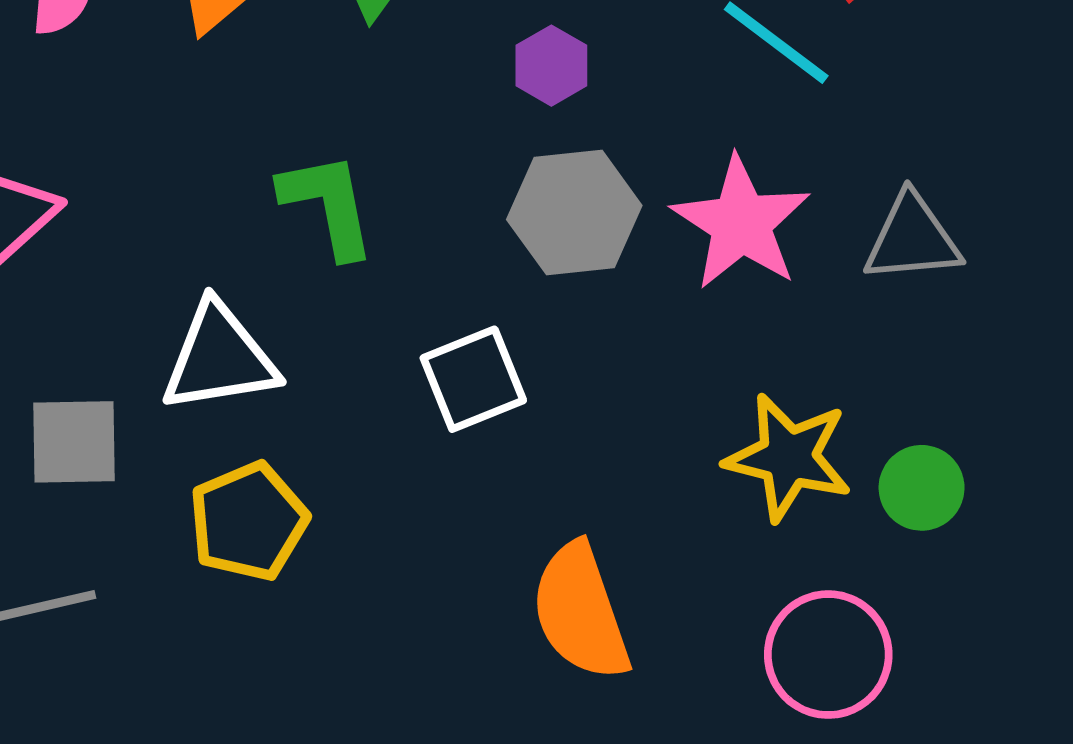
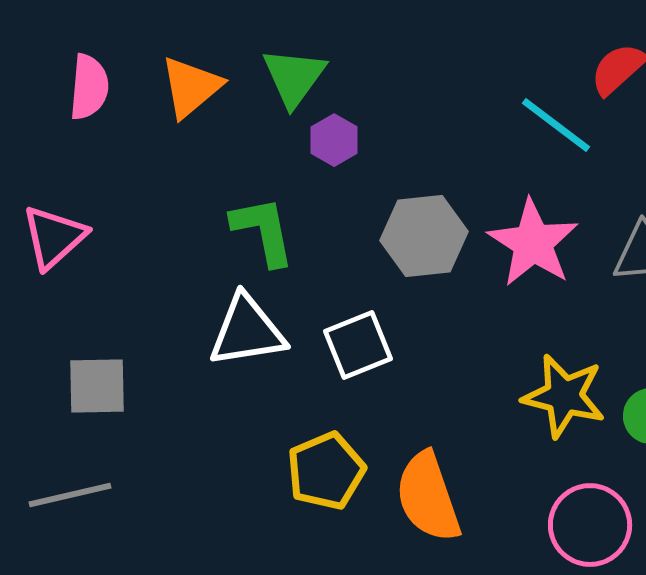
purple hexagon: (551, 66) -> (334, 140), moved
white triangle: (219, 358) -> (247, 331), moved
yellow pentagon: (248, 521) -> (326, 471), moved

